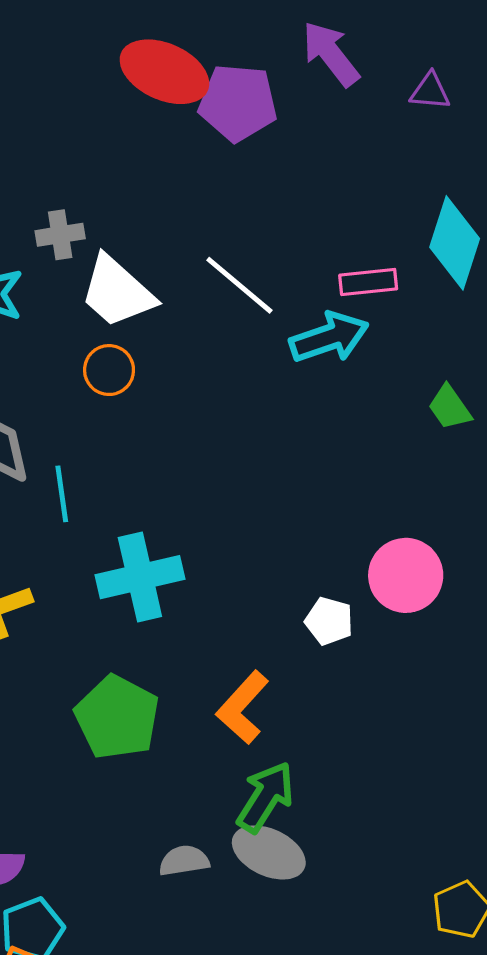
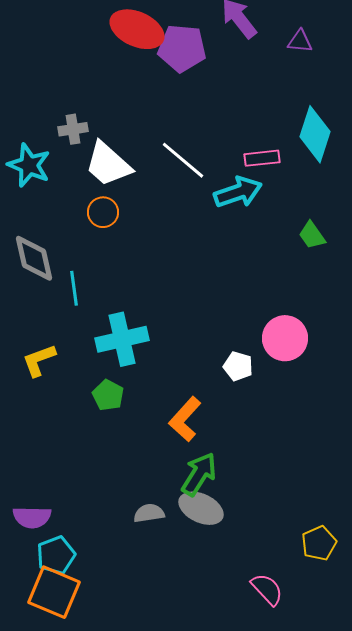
green pentagon: (117, 717) -> (108, 395), moved, size x0.6

